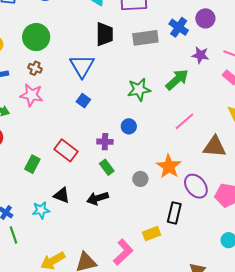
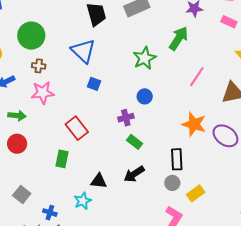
red rectangle: (66, 150) -> (77, 128), moved, turned 30
gray circle: (140, 179) -> (172, 183), moved
black rectangle: (174, 213) -> (177, 159), moved

